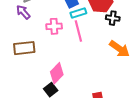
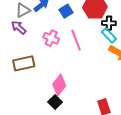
cyan rectangle: (78, 13) -> (109, 35), moved, turned 70
pink cross: (54, 26) -> (51, 38), turned 35

